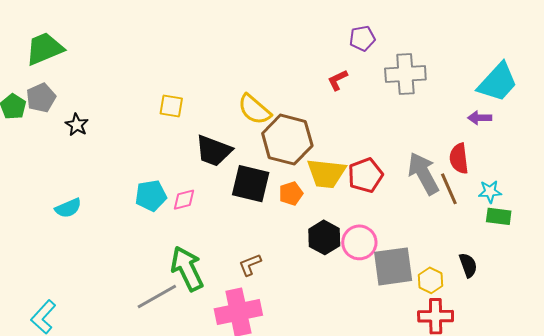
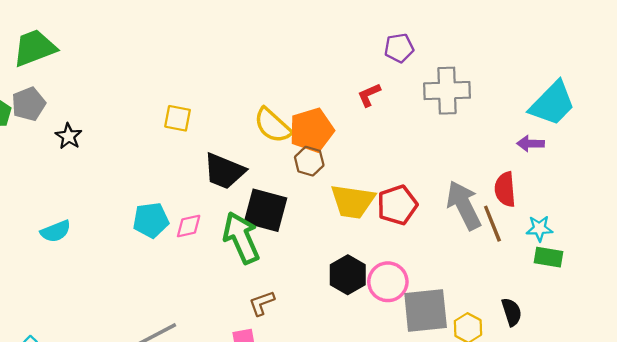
brown hexagon: (287, 140) -> (309, 161), size x0.5
orange pentagon: (291, 193) -> (312, 130), moved, size x1.6
green arrow: (187, 269) -> (241, 238), moved

